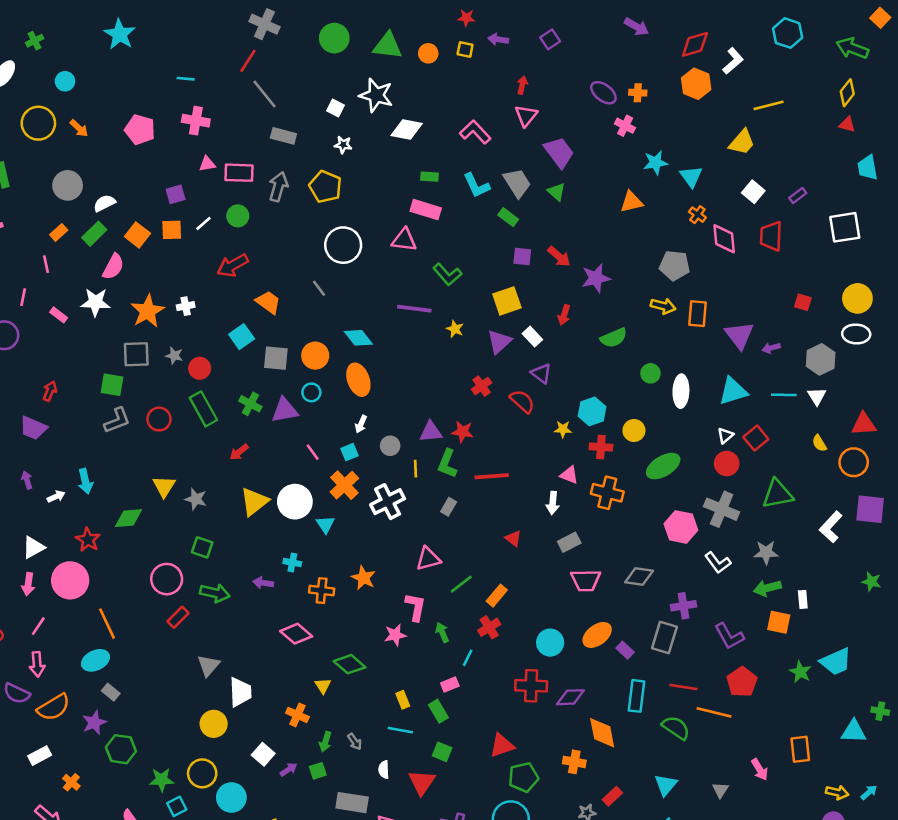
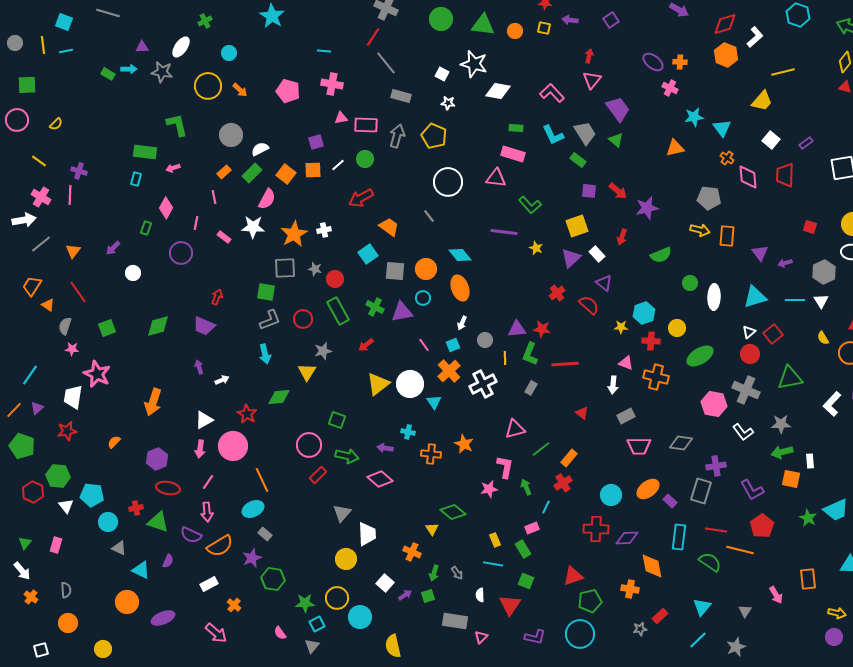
purple triangle: (739, 335) -> (760, 253), size x0.7
cyan arrow: (85, 481) -> (265, 354), moved
gray star: (196, 499) -> (323, 351), moved, turned -30
pink diamond: (296, 634) -> (380, 479), moved

